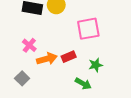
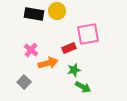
red rectangle: (69, 57) -> (69, 48), moved
green star: (96, 65) -> (74, 70), moved

